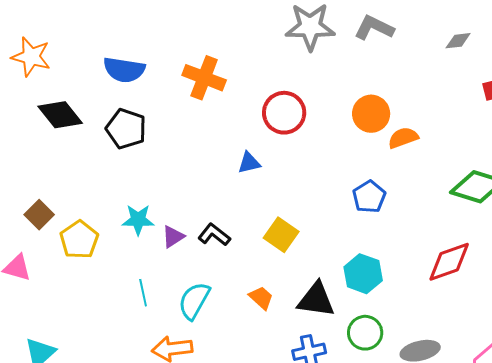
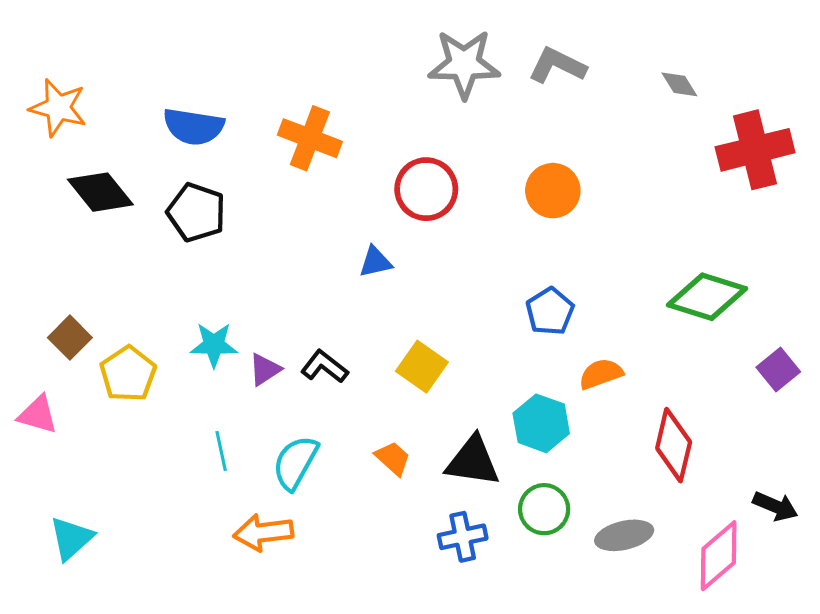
gray diamond: (458, 41) -> (679, 84), turned 64
orange semicircle: (403, 138) -> (601, 374), moved
red diamond: (449, 262) -> (674, 445), moved, turned -57

